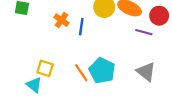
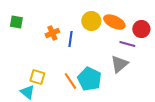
orange cross: (61, 20) -> (52, 33), turned 32
gray triangle: (146, 72) -> (119, 64), moved, turned 42

